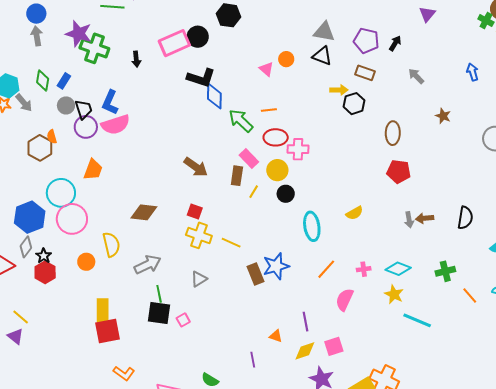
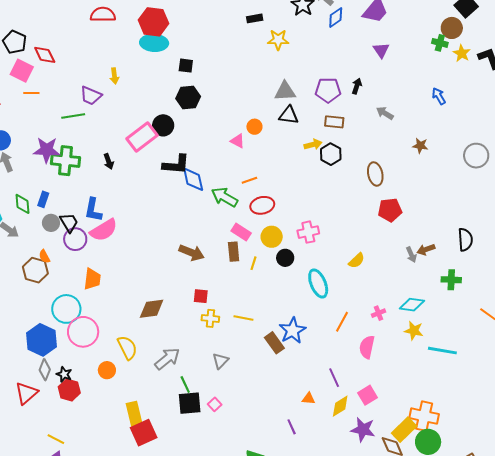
pink cross: (298, 149) -> (308, 232), moved
yellow cross: (199, 235) -> (210, 318), size x0.7
green cross: (445, 271) -> (451, 280), moved, turned 30

